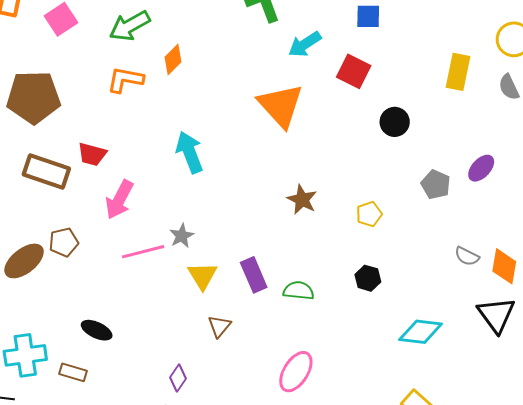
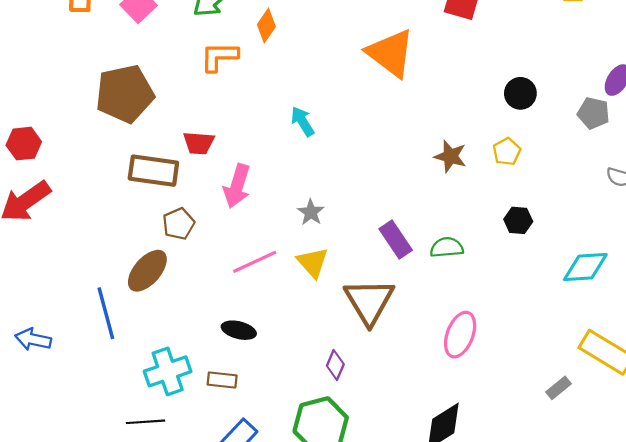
black circle: (395, 122) -> (520, 93), moved
cyan arrow: (190, 152) -> (302, 121), size x0.7
gray pentagon: (436, 184) -> (594, 113), moved
brown star: (302, 200) -> (450, 156), moved
brown pentagon: (64, 242) -> (179, 224), moved
pink line: (143, 252) -> (255, 262), moved
yellow triangle: (202, 276) -> (313, 262), moved
brown triangle: (219, 326) -> (369, 301), size x2.0

